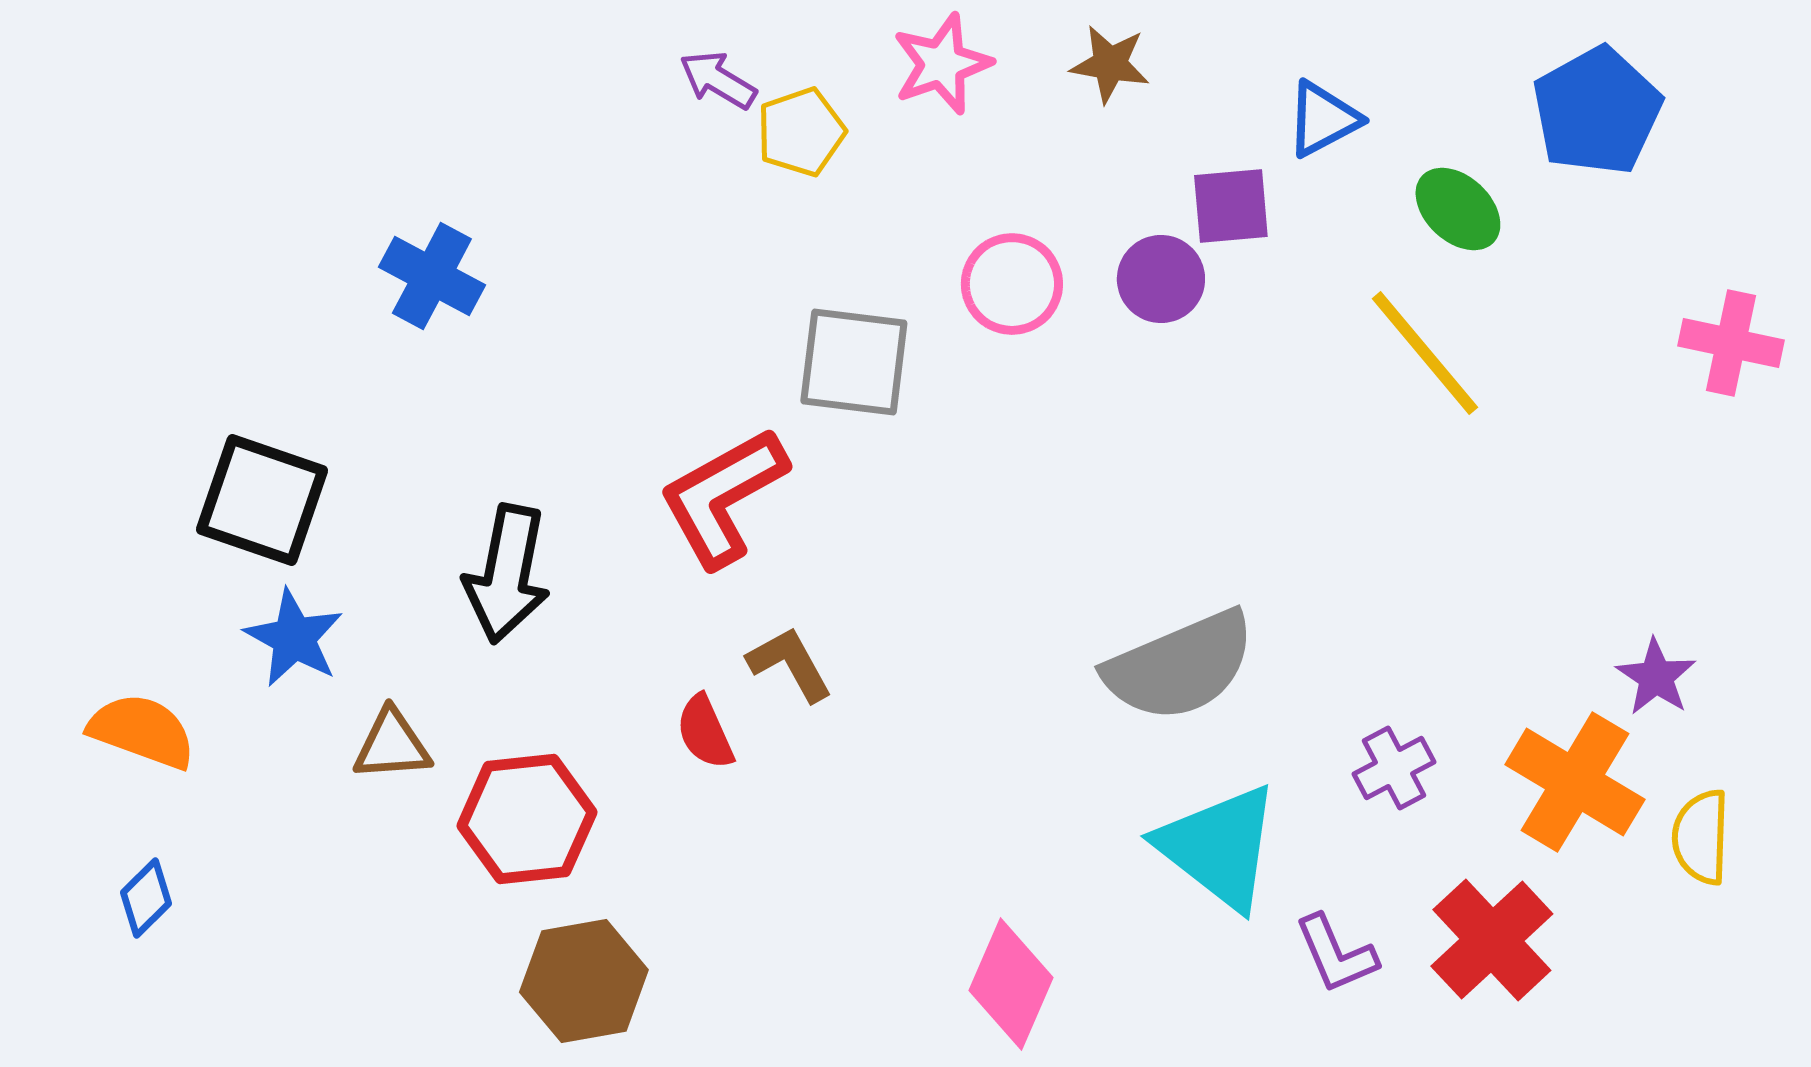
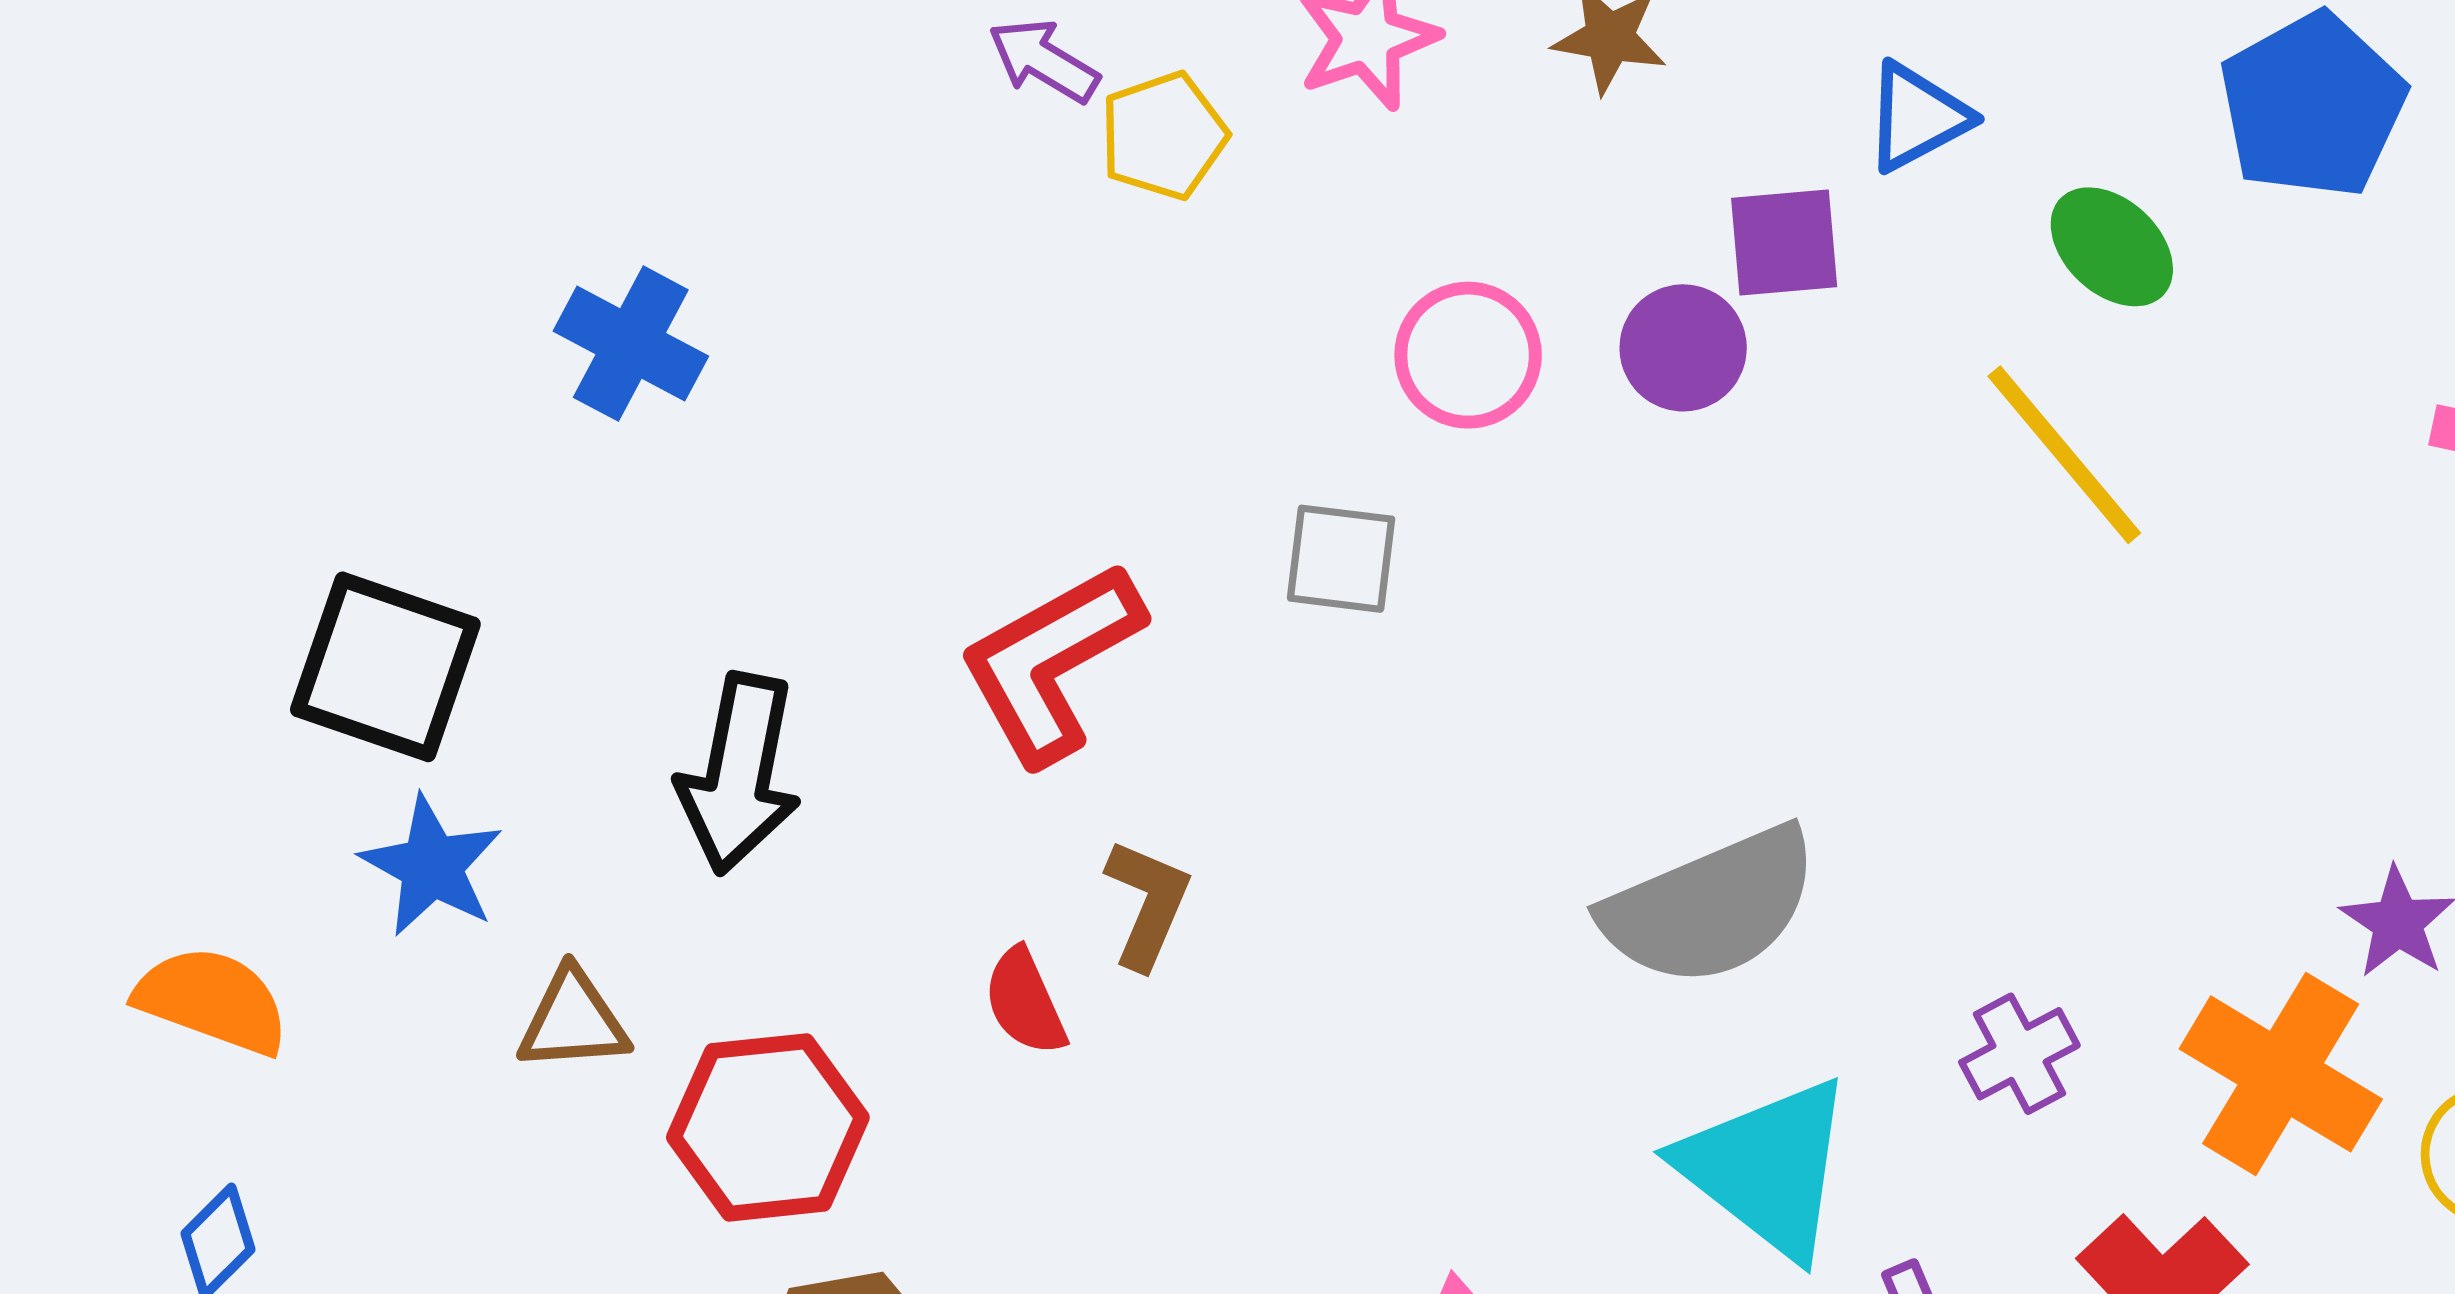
gray square: (854, 362) -> (1341, 559), moved, size x0.7
brown L-shape: (790, 664) -> (1148, 904), turned 52

